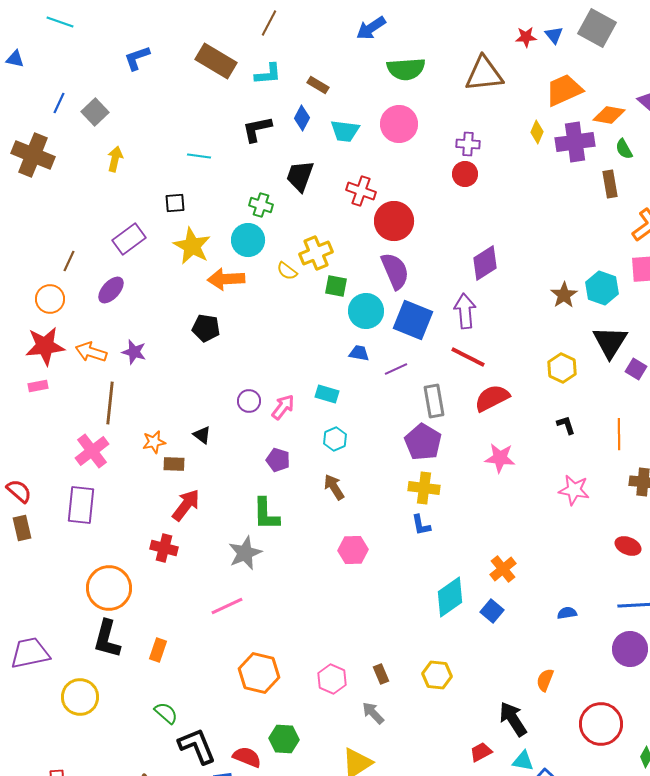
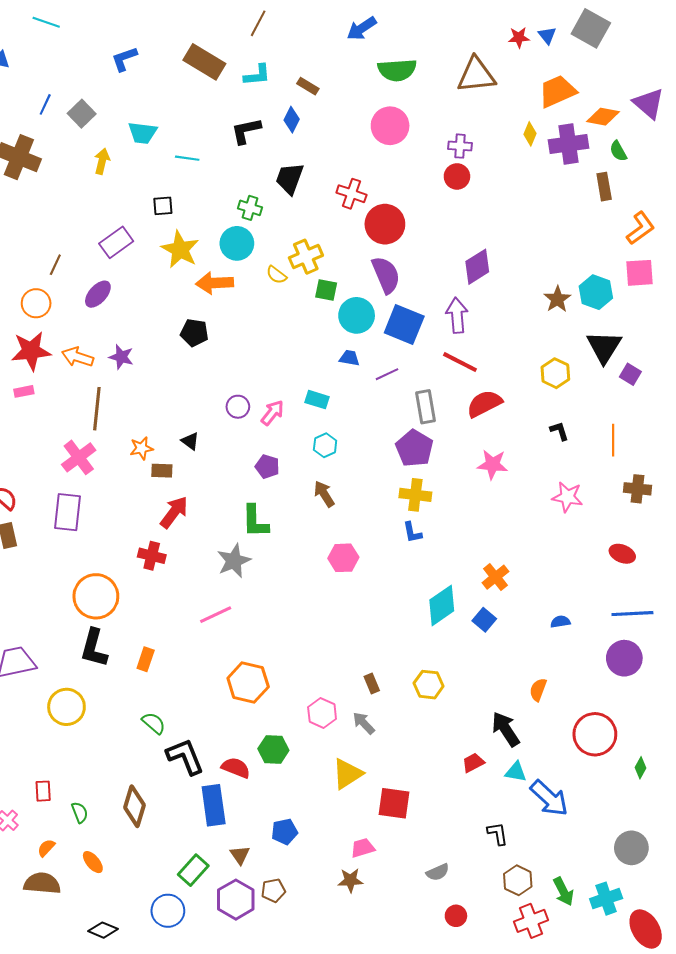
cyan trapezoid: (345, 131) -> (143, 133), moved
pink hexagon: (332, 679) -> (322, 713), moved

